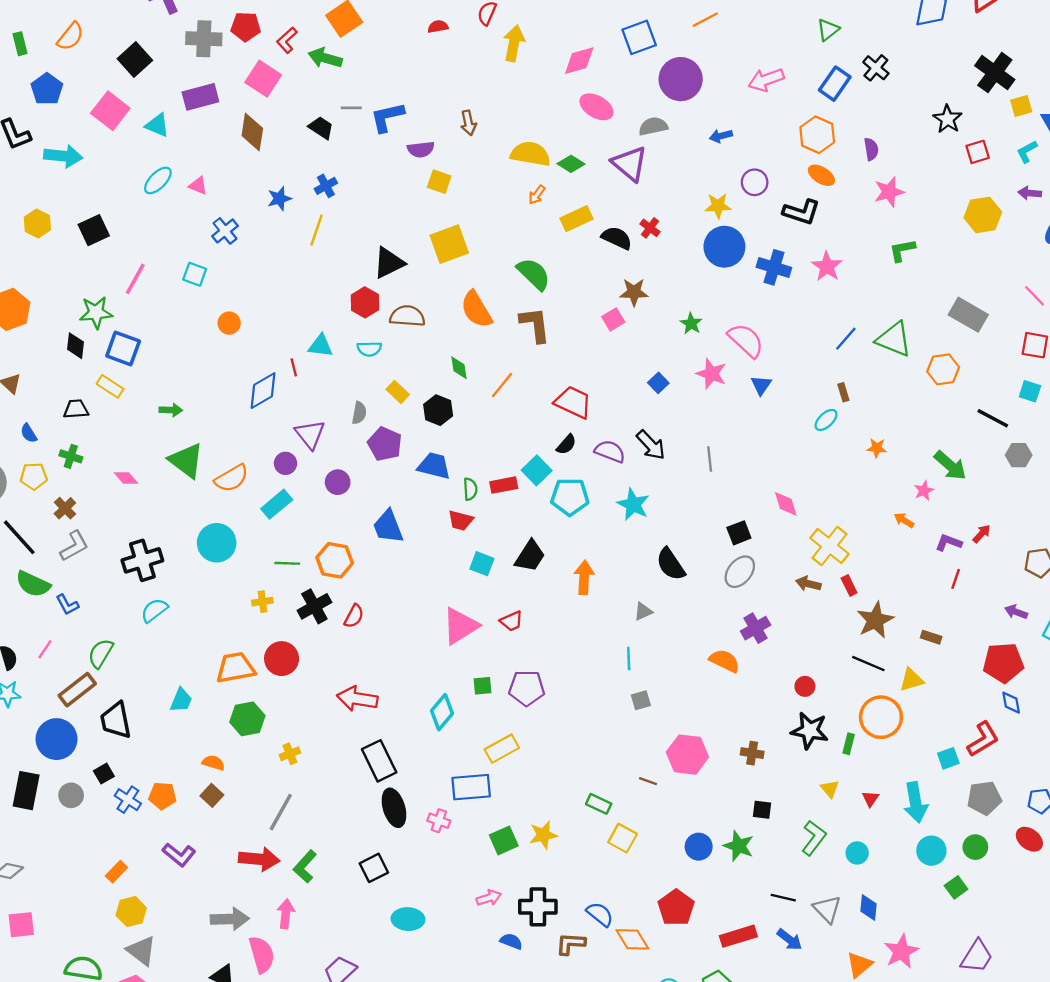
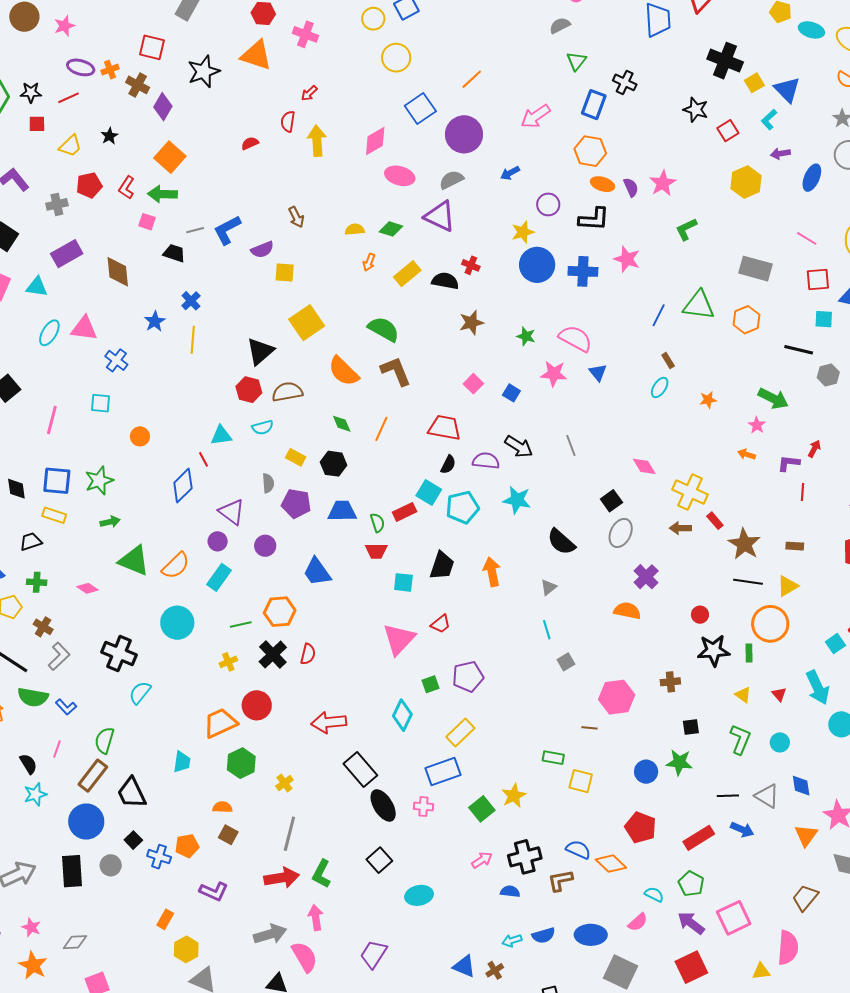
gray cross: (204, 39) -> (57, 204), size x0.7
pink square: (263, 79) -> (147, 222), moved, size x0.6
purple semicircle: (871, 149) -> (631, 187), moved
yellow semicircle: (530, 154) -> (355, 229), size x0.6
pink triangle: (198, 186) -> (84, 328), size x1.6
green star: (96, 313) -> (99, 481), moved
pink square: (613, 319) -> (473, 384), moved
black cross: (142, 560) -> (119, 654), turned -36

